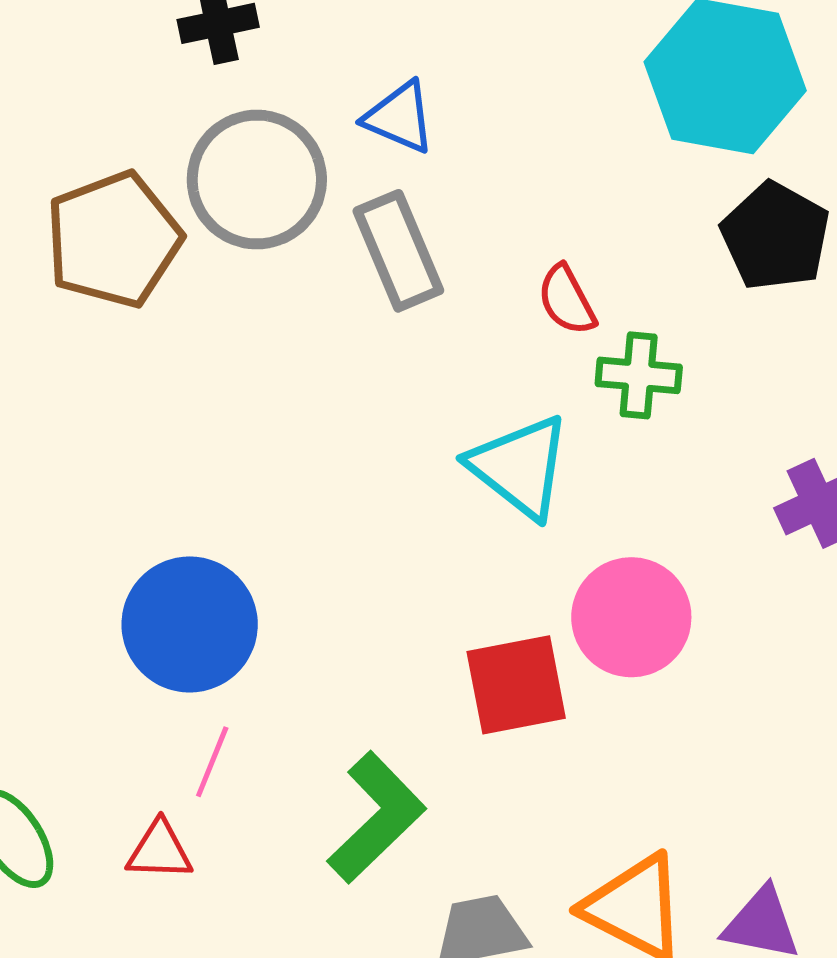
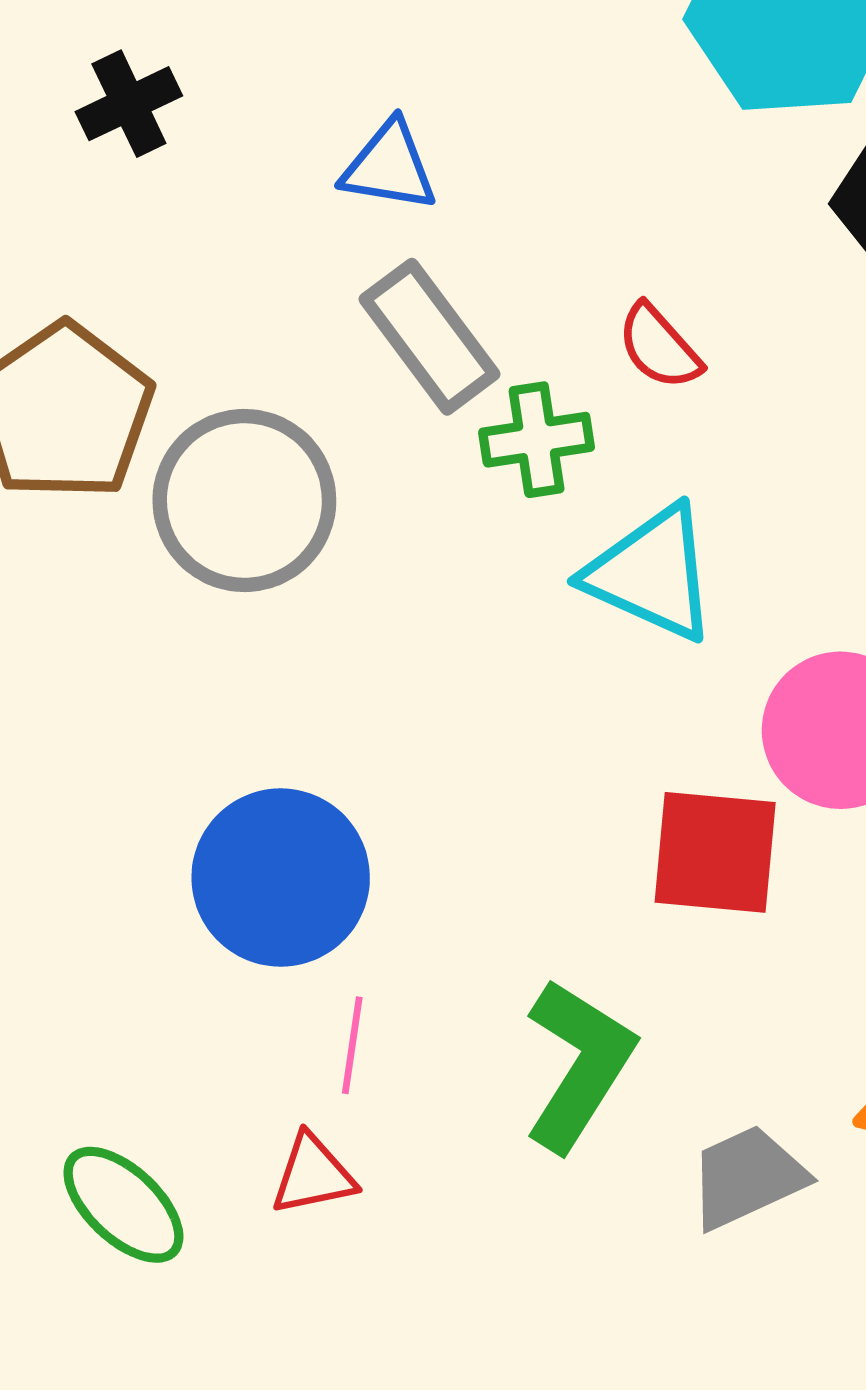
gray circle: (257, 180) -> (244, 500), moved
green cross: (639, 375) -> (537, 440), moved
red square: (516, 685) -> (715, 852), turned 30

